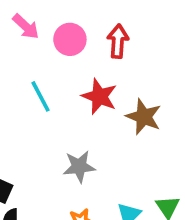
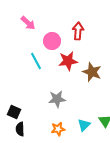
pink circle: (70, 39) -> (52, 41), moved
red star: (99, 96) -> (68, 61), turned -30

